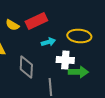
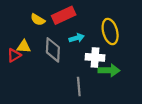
yellow ellipse: (79, 36) -> (110, 32), turned 70
gray diamond: (26, 67) -> (53, 50), moved

